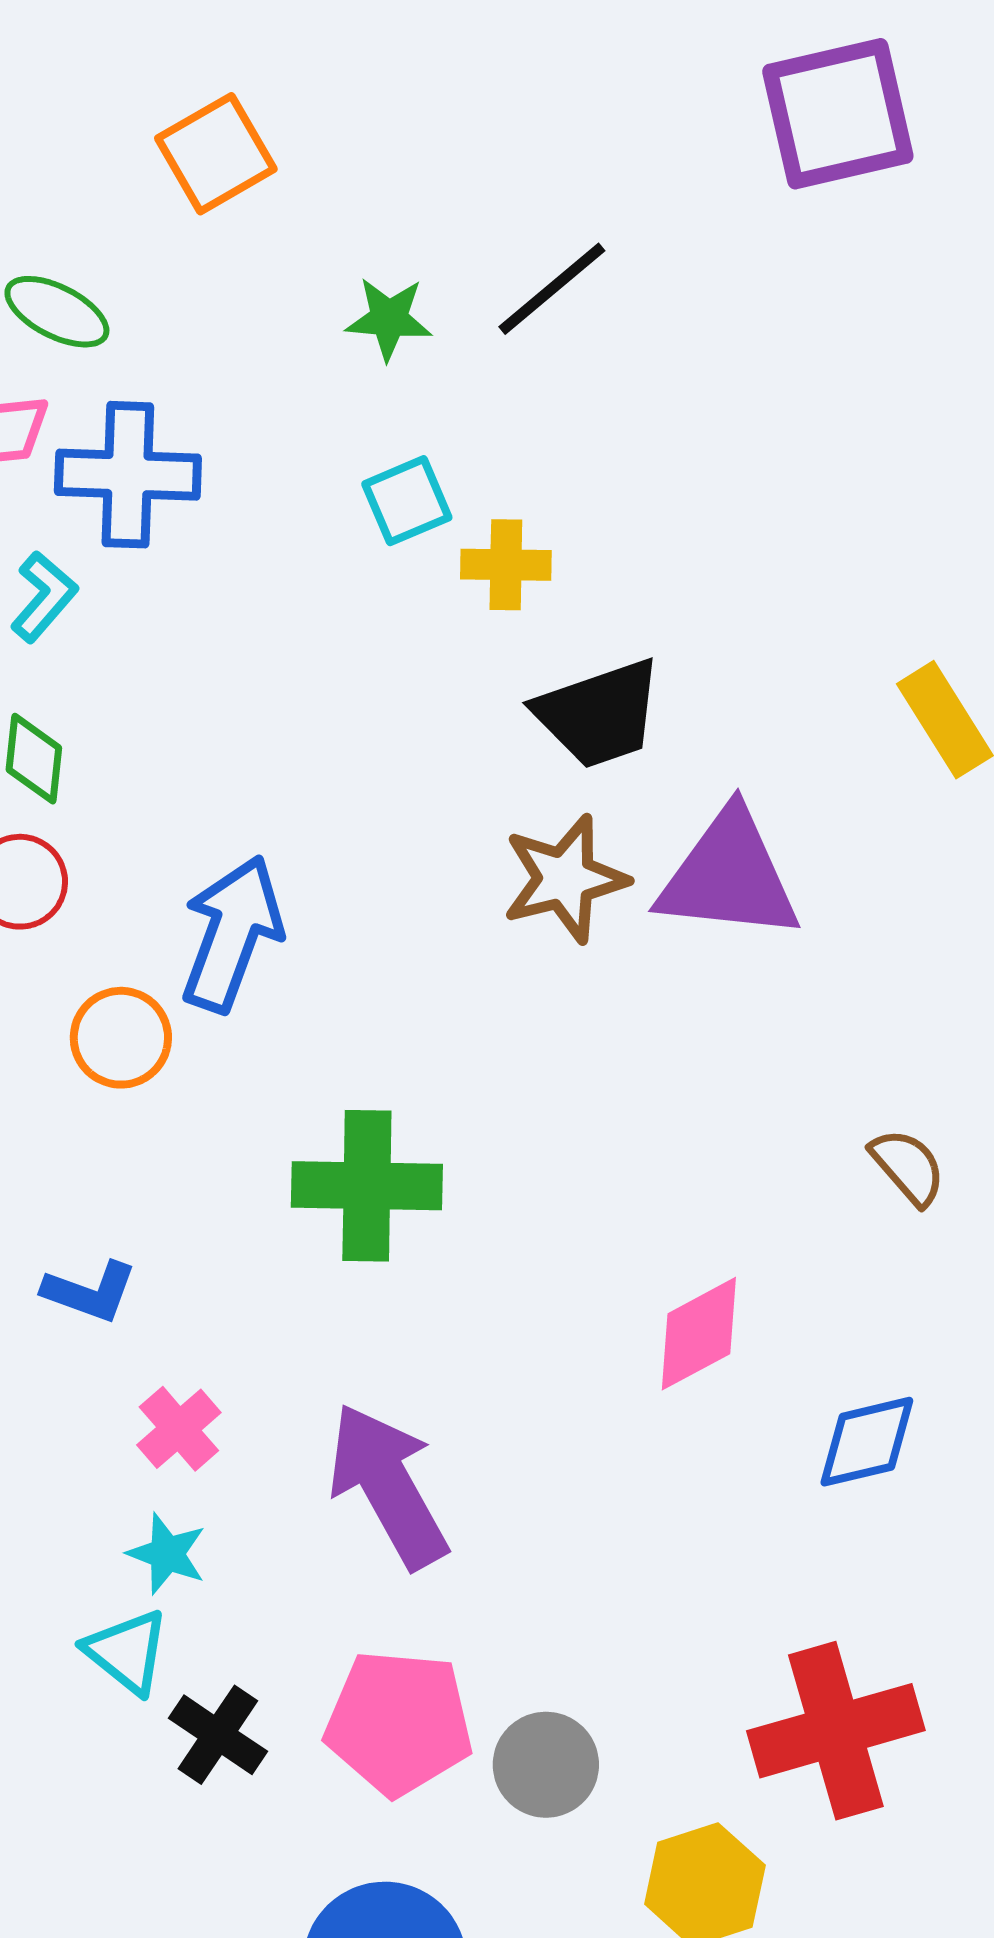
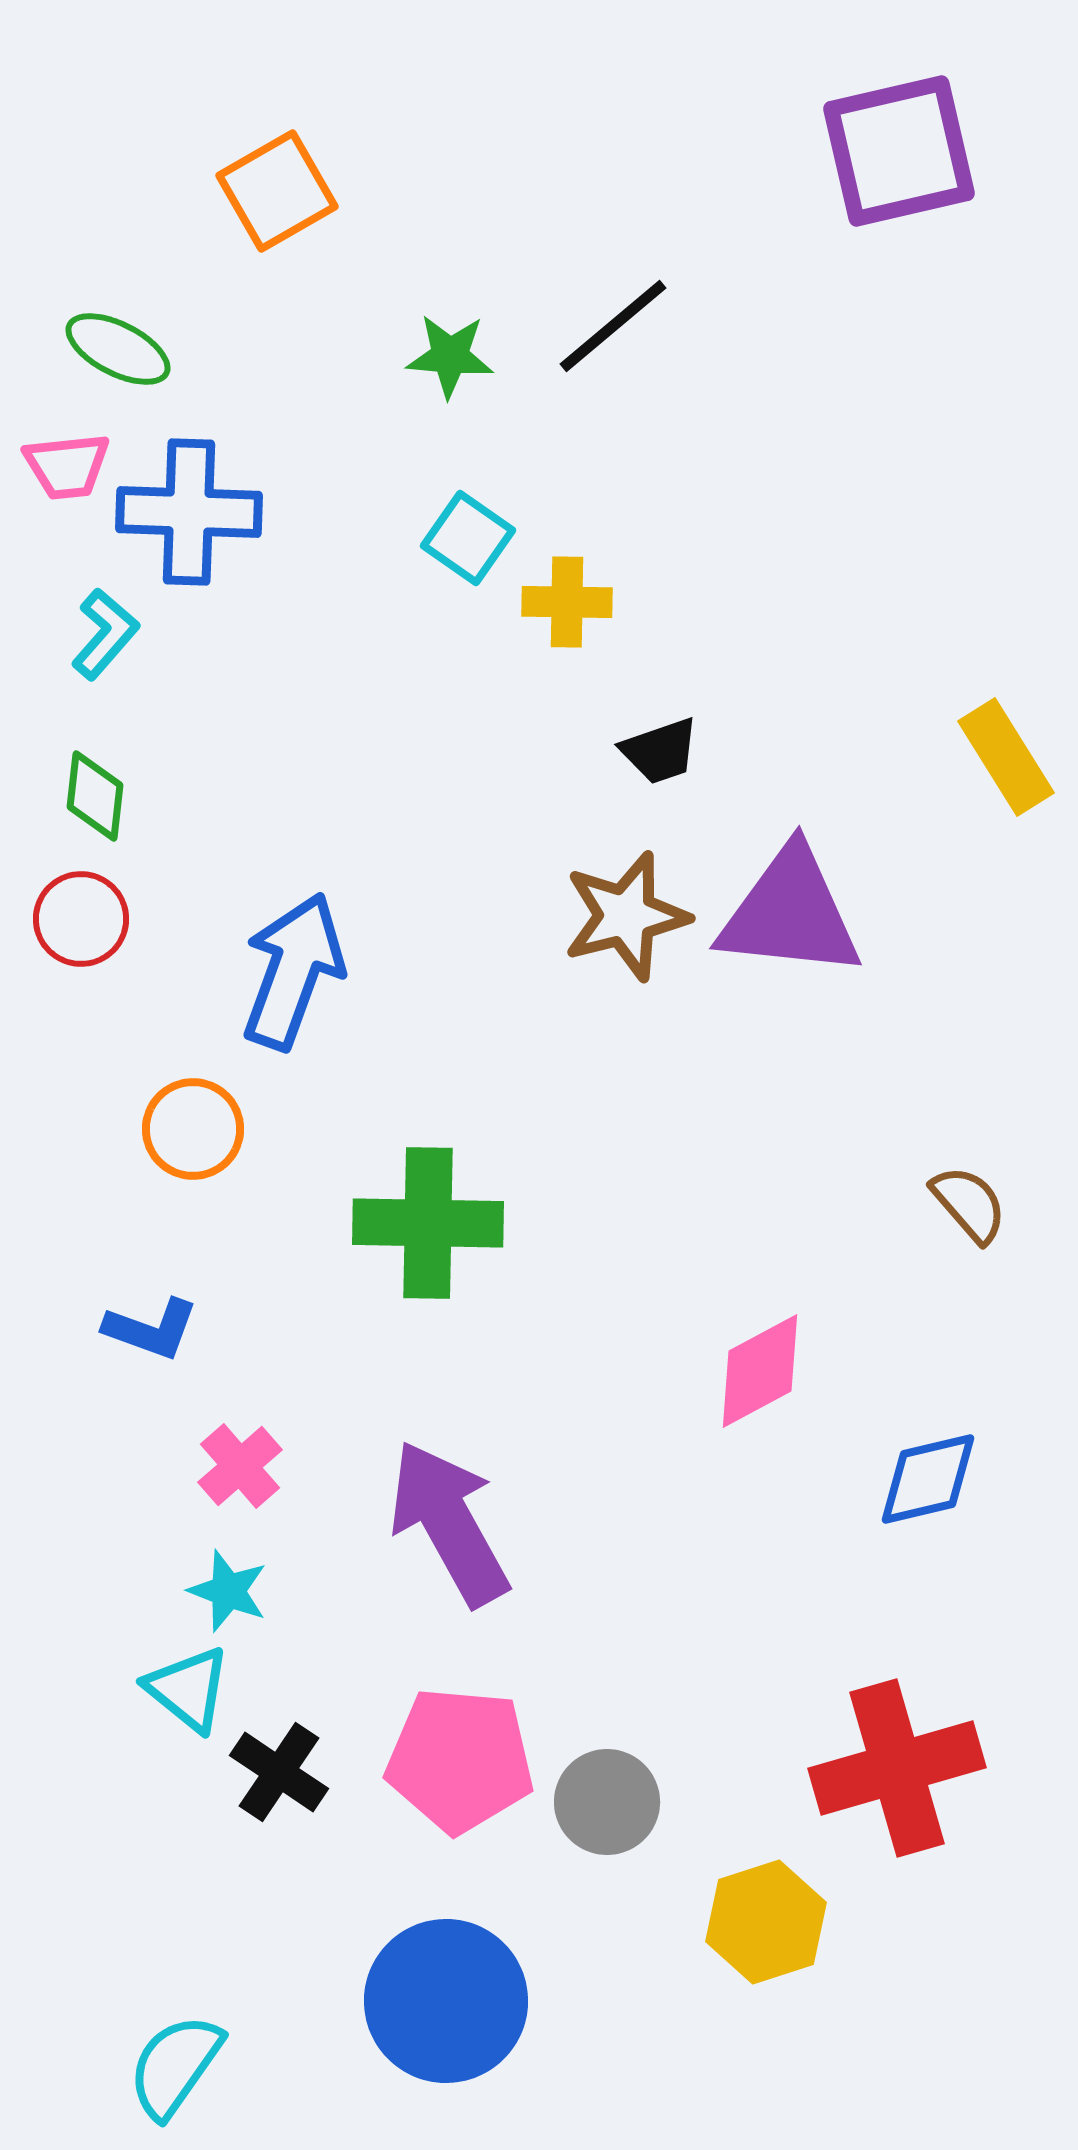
cyan square: (407, 501) -> (468, 538), turned -32
black trapezoid: (599, 714) -> (660, 751), size x0.6
orange circle: (121, 1038) -> (193, 1129), moved

